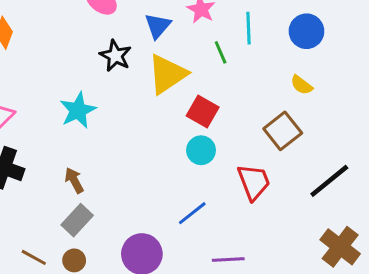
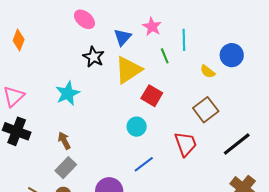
blue circle: (306, 31) -> (232, 55), moved
yellow semicircle: (302, 85) -> (208, 72), moved
cyan circle: (201, 150) -> (137, 127), moved

